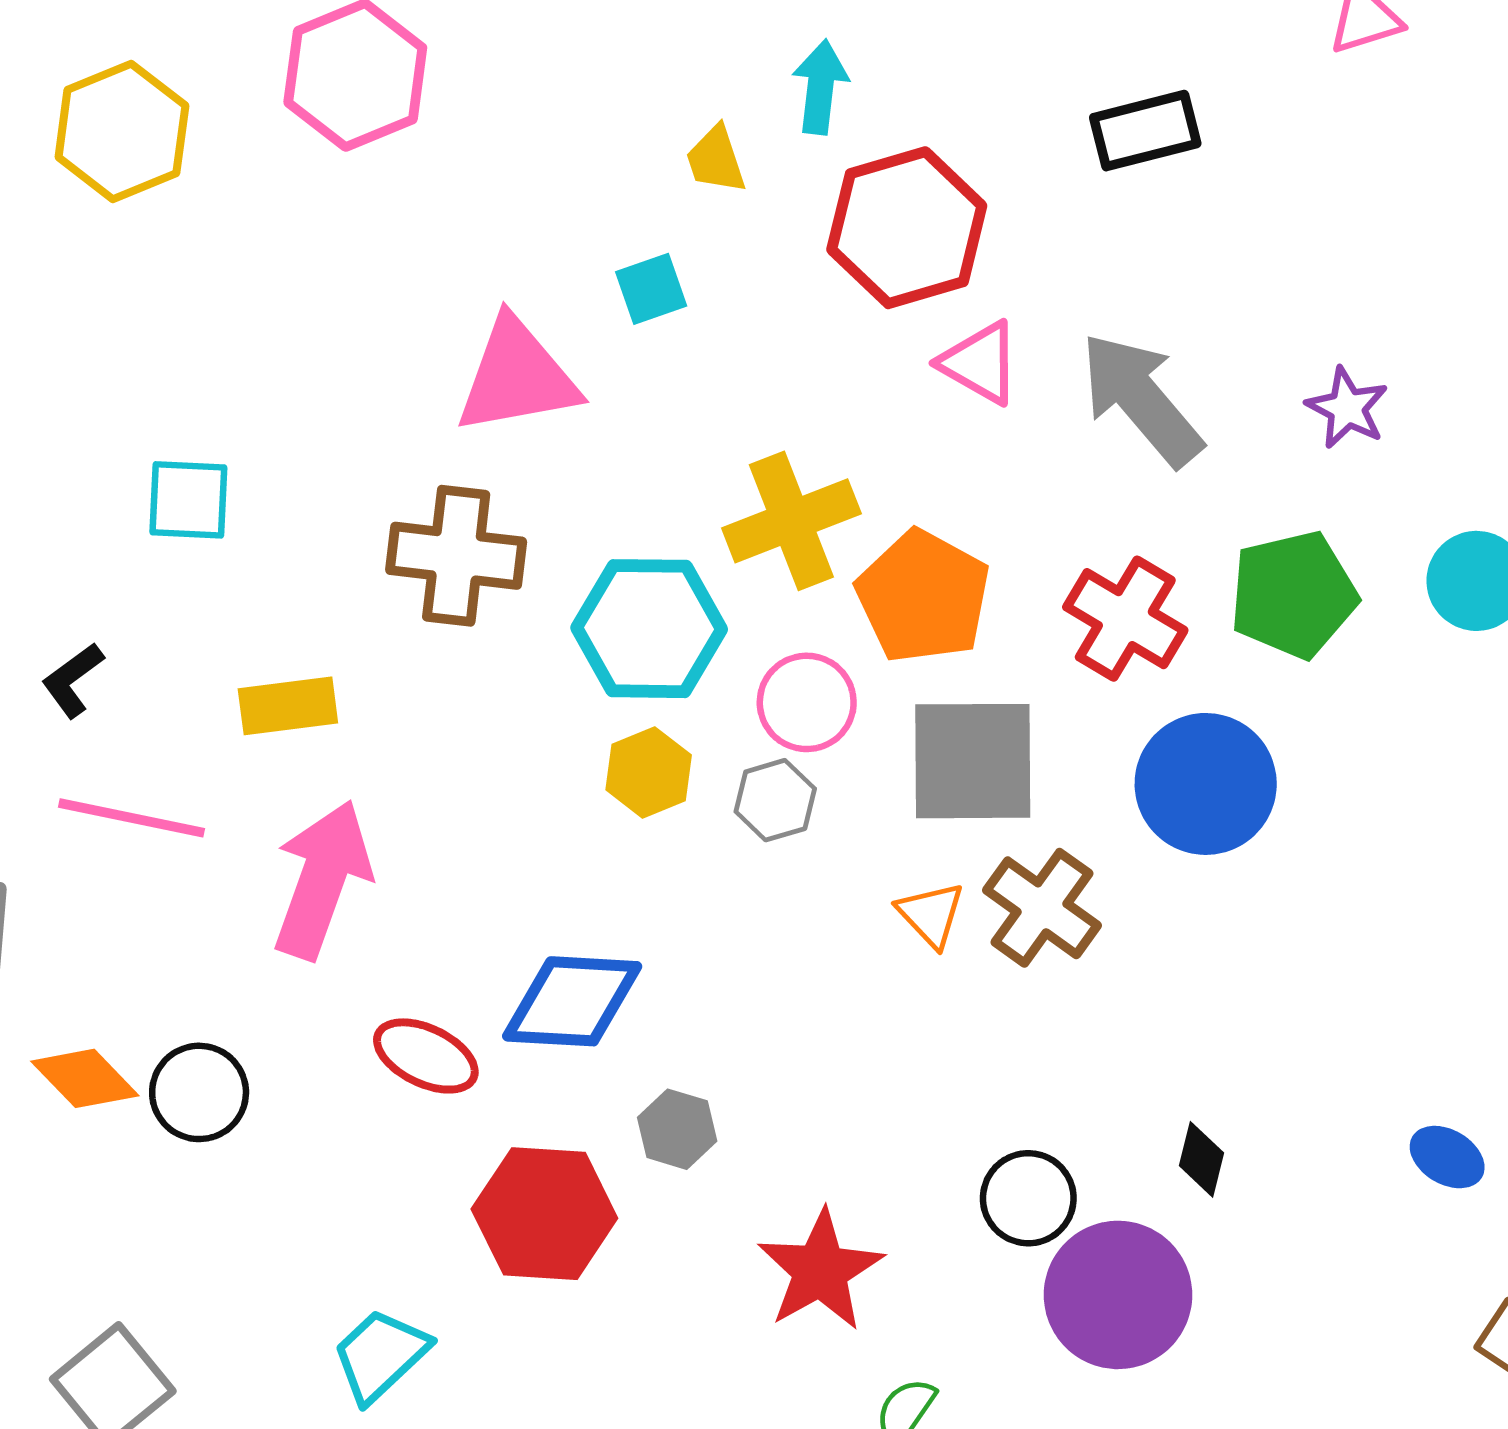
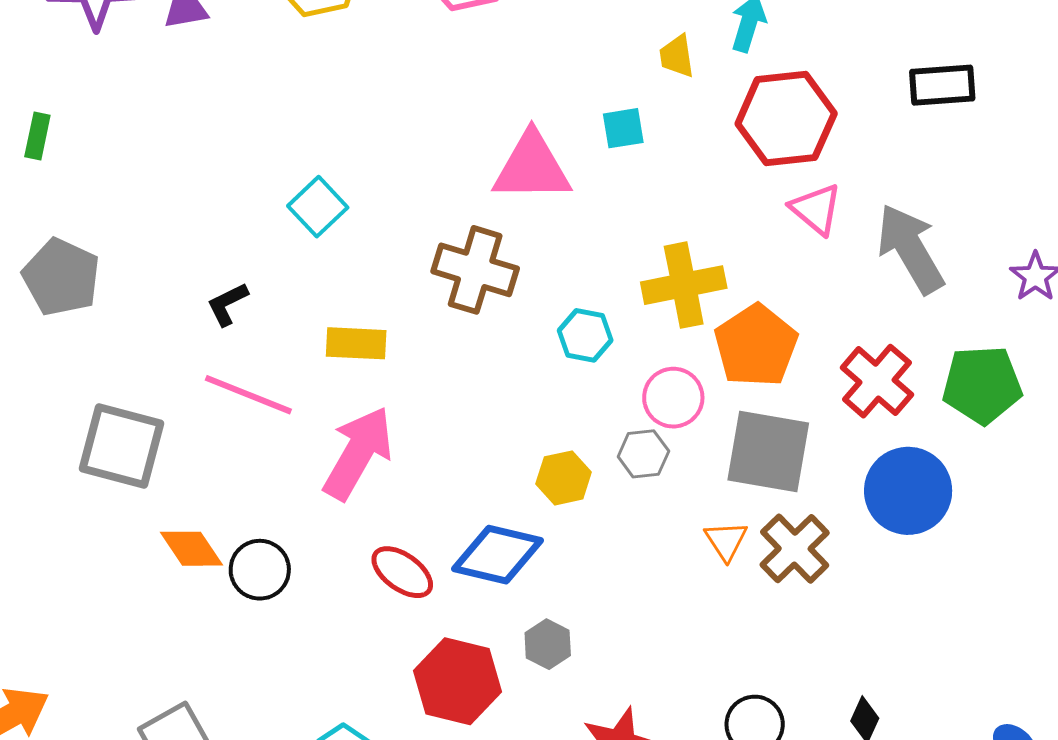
cyan square: (188, 500) -> (318, 207), turned 34
cyan hexagon: (649, 629) -> (585, 335), size x0.6
yellow hexagon: (649, 772) -> (564, 478), moved

